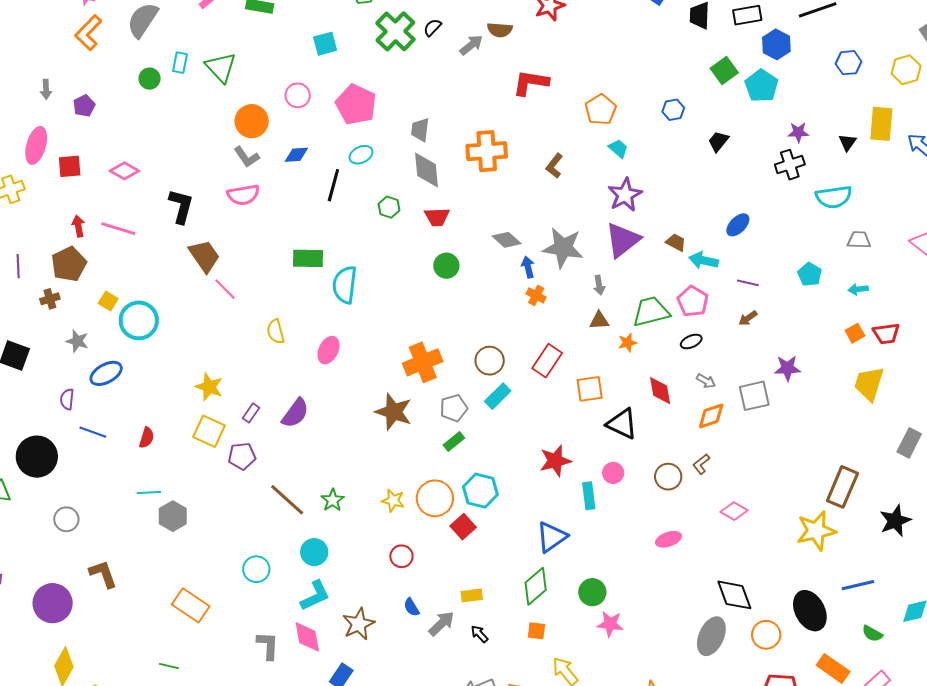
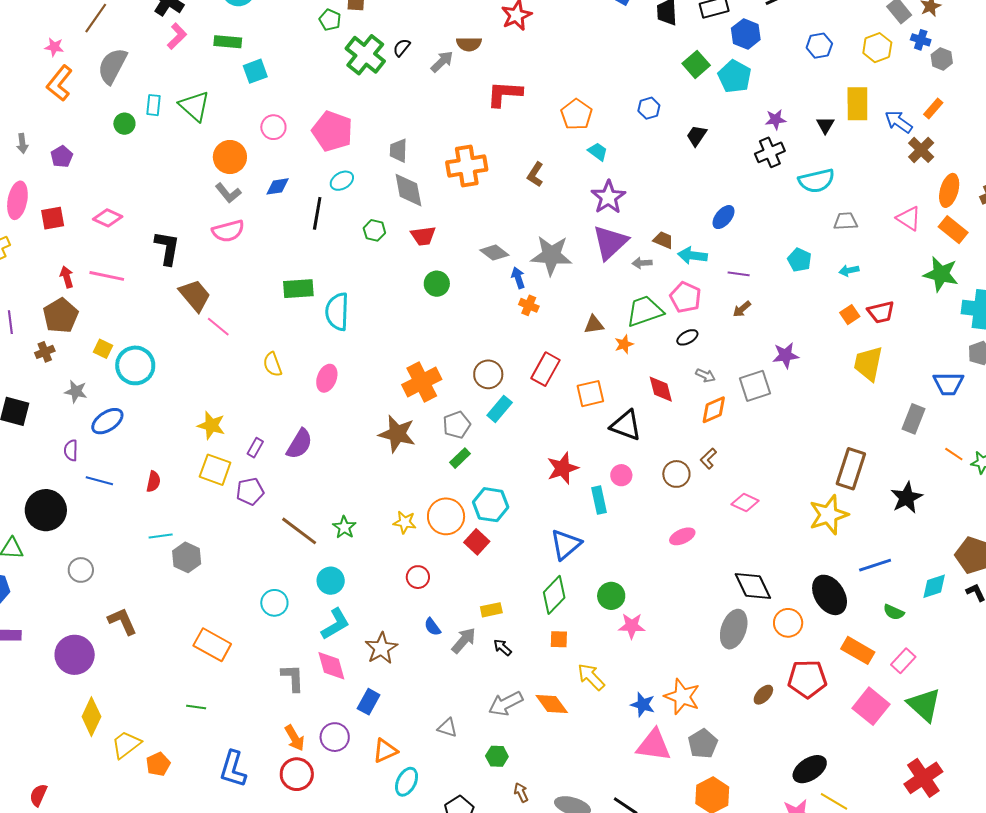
cyan square: (325, 44) -> (255, 71), moved
gray arrow: (599, 285) -> (642, 263), moved, turned 102

